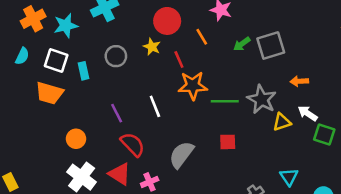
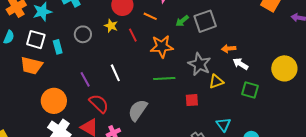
orange line: (202, 37) -> (150, 16), turned -32
orange star: (193, 86) -> (162, 47), moved
green line: (225, 101) -> (164, 79), moved
white arrow: (308, 113) -> (240, 64), moved
orange circle: (76, 139) -> (54, 101), size x1.6
red square: (228, 142) -> (192, 100), moved

